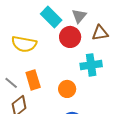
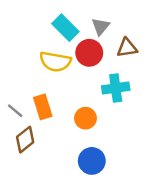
yellow semicircle: (24, 44) -> (55, 62), moved

